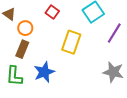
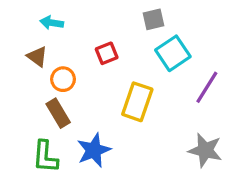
red square: (52, 12) -> (107, 53), turned 32
brown rectangle: (22, 49) -> (58, 113), turned -54

